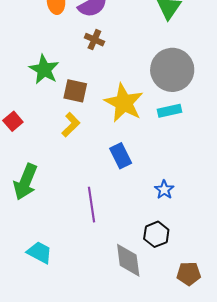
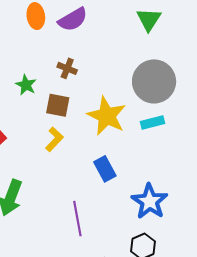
brown cross: (94, 40) -> (67, 68), moved
green star: (44, 69) -> (26, 85), size x0.7
blue star: (164, 190) -> (150, 201), size x1.8

